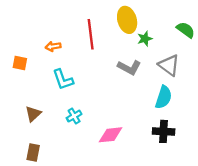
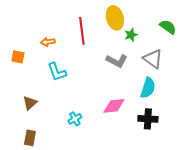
cyan cross: (74, 116) -> (75, 119), moved
pink diamond: (110, 135) -> (114, 106), moved

